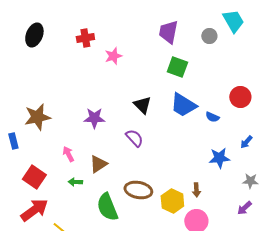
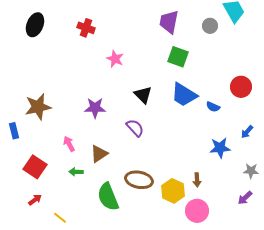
red cross: (85, 38) -> (86, 28), turned 30
pink star: (113, 56) -> (115, 59), moved, turned -30
red arrow: (34, 210) -> (35, 200), size x0.5

